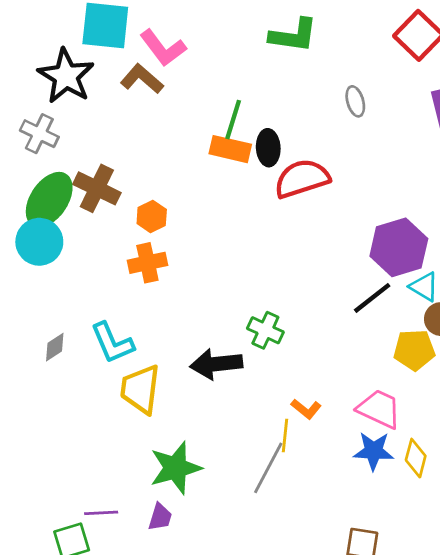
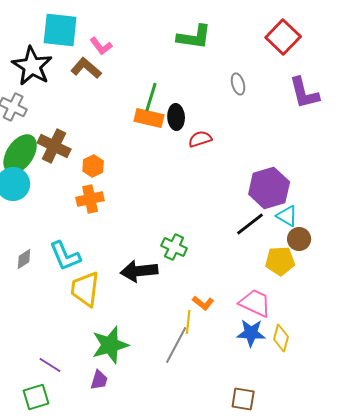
pink L-shape: (163, 48) -> (101, 46), size x0.7
red semicircle: (302, 179) -> (200, 139), size x0.6
purple line: (101, 513) -> (50, 365), moved, turned 35

